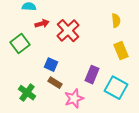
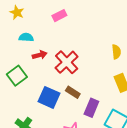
blue square: (51, 65) -> (49, 97), size x1.5
brown rectangle: (55, 83) -> (73, 92), moved

